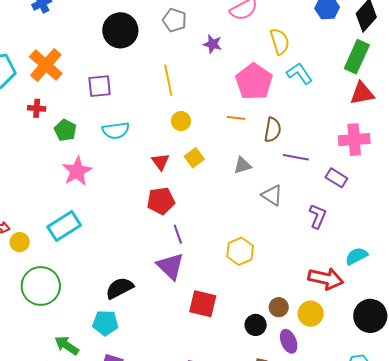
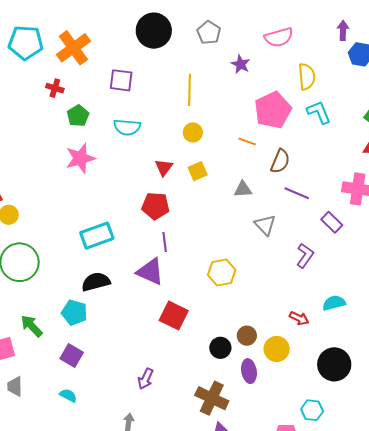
cyan rectangle: (64, 226) -> (97, 236), moved
purple triangle: (170, 266) -> (150, 272), turned -32
red arrow: (326, 279) -> (299, 318), size x0.6

